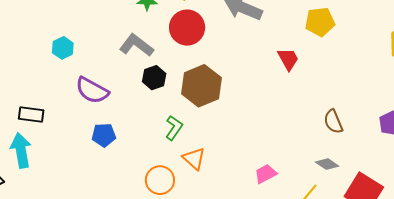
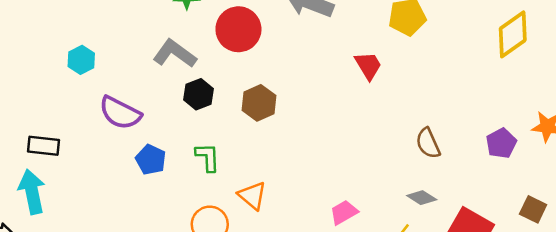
brown hexagon: (201, 86) -> (259, 103), size x0.7
green L-shape: (174, 128) -> (208, 157), moved, turned -35
blue pentagon: (104, 135) -> (151, 160), moved, turned 30

